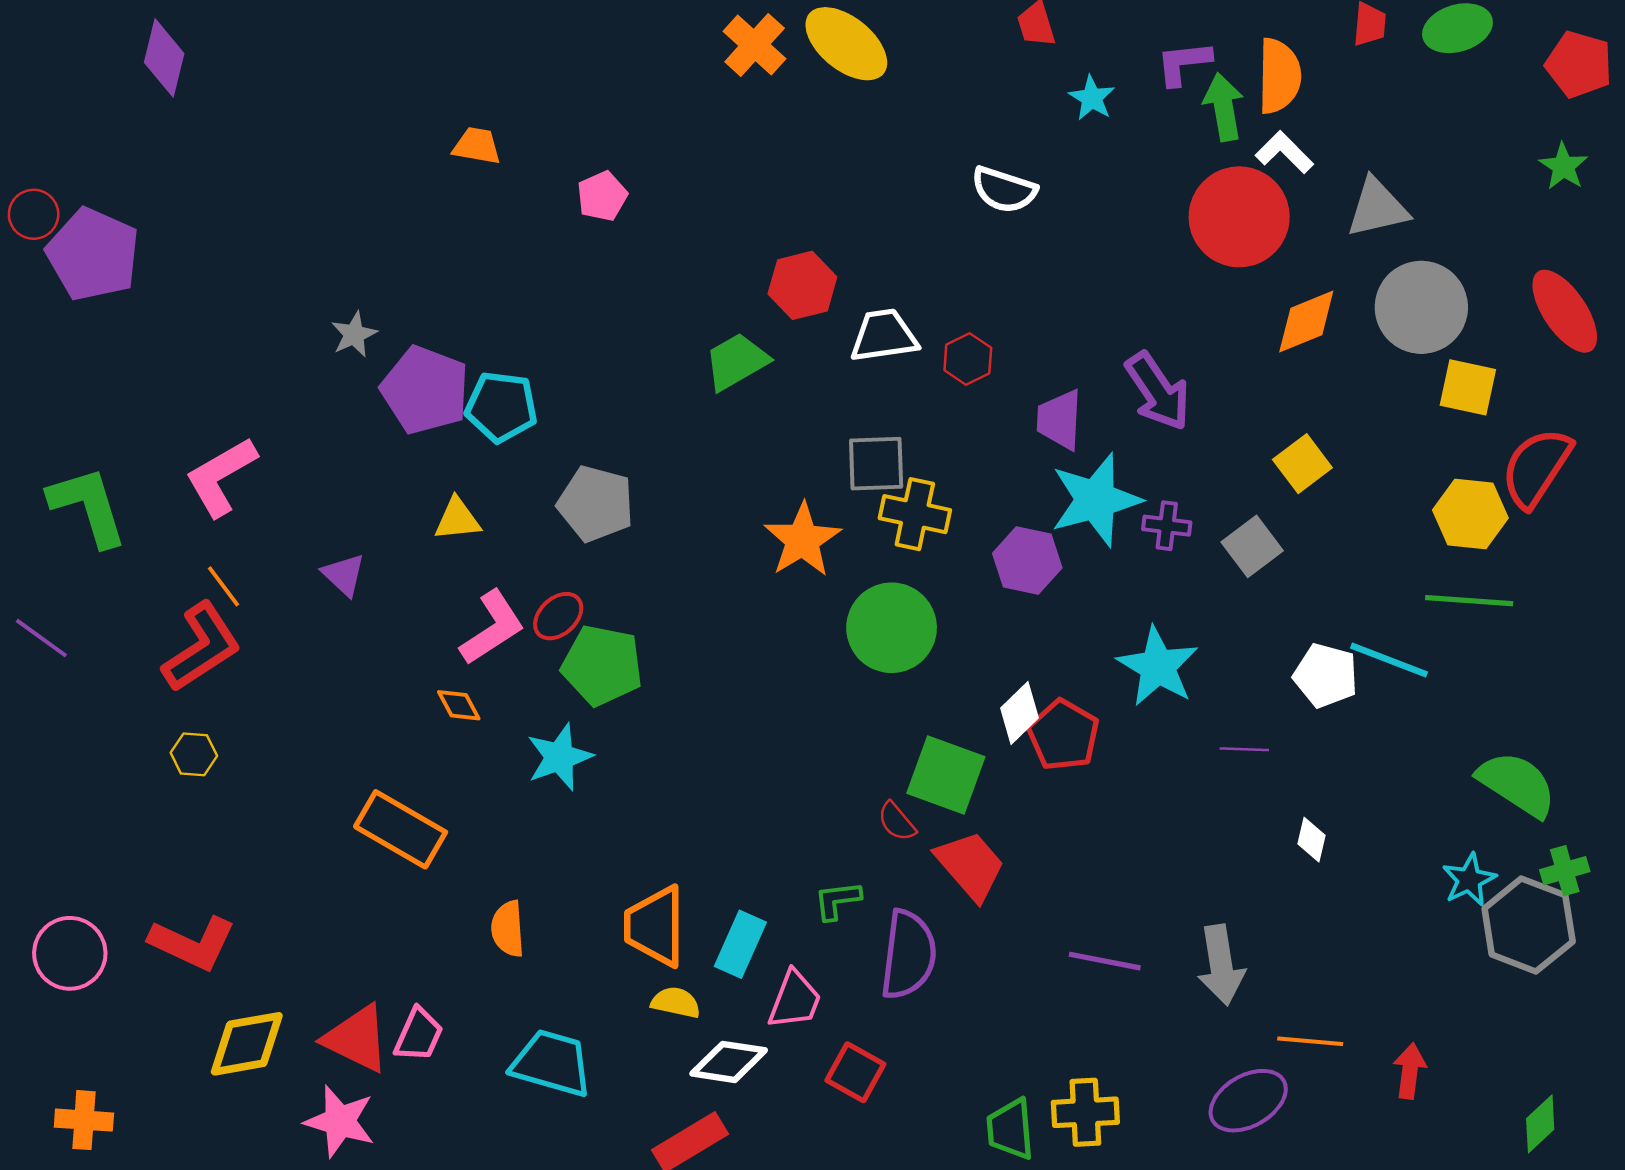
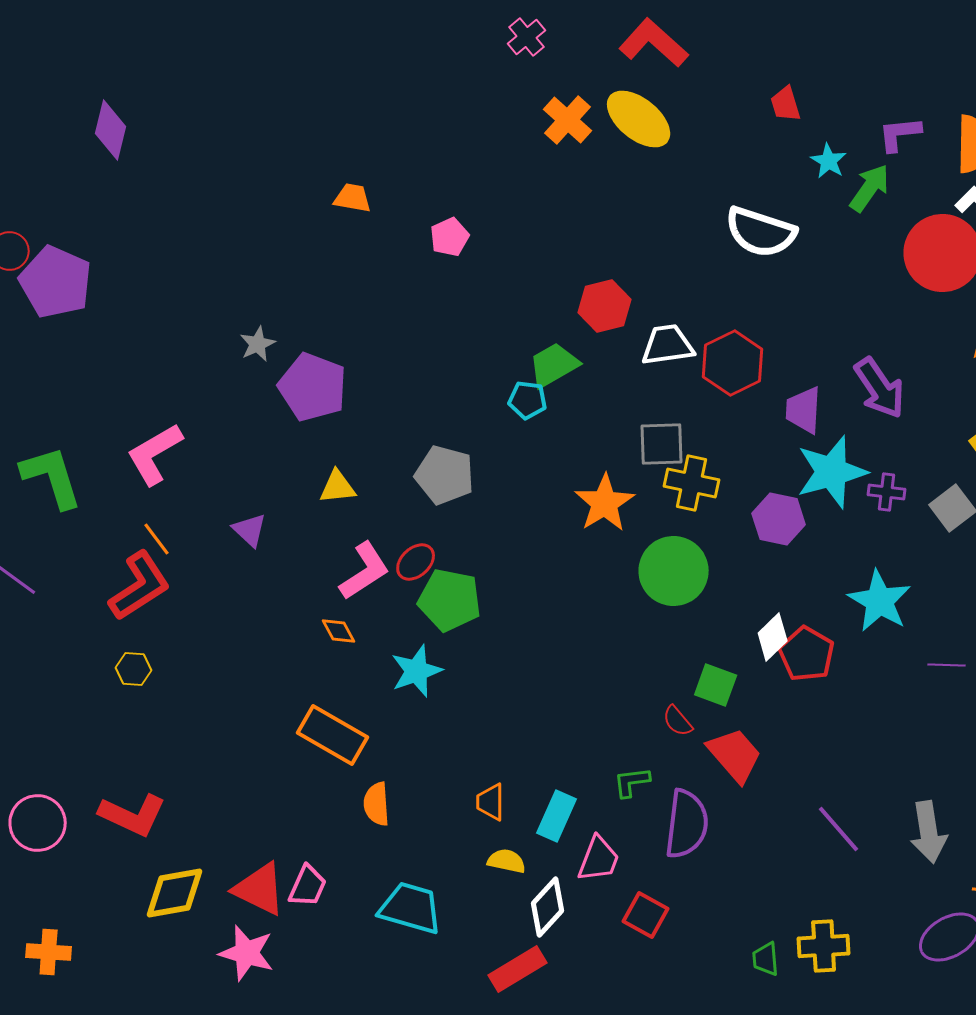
green arrow: (1224, 107) -> (870, 188), moved, turned 45
white semicircle: (1004, 190) -> (761, 232), size x1.4
red hexagon: (968, 359) -> (733, 363), size x1.6
cyan pentagon: (501, 407) -> (528, 400), moved, size x0.7
green square: (946, 775) -> (716, 685), size x0.7
orange rectangle: (401, 829) -> (333, 735), moved
orange trapezoid: (655, 926) -> (491, 802), size x0.6
purple line: (1105, 961) -> (839, 829), turned 38
white diamond: (729, 1062) -> (548, 907), turned -56
green trapezoid: (1010, 1129) -> (766, 959), size x0.7

